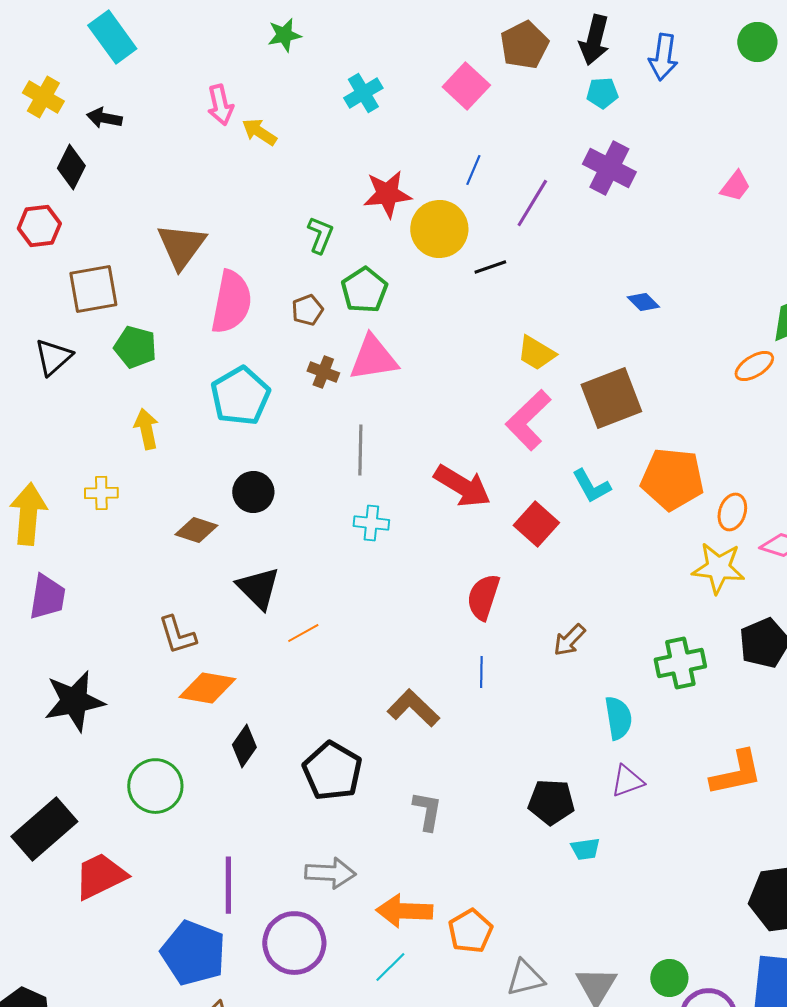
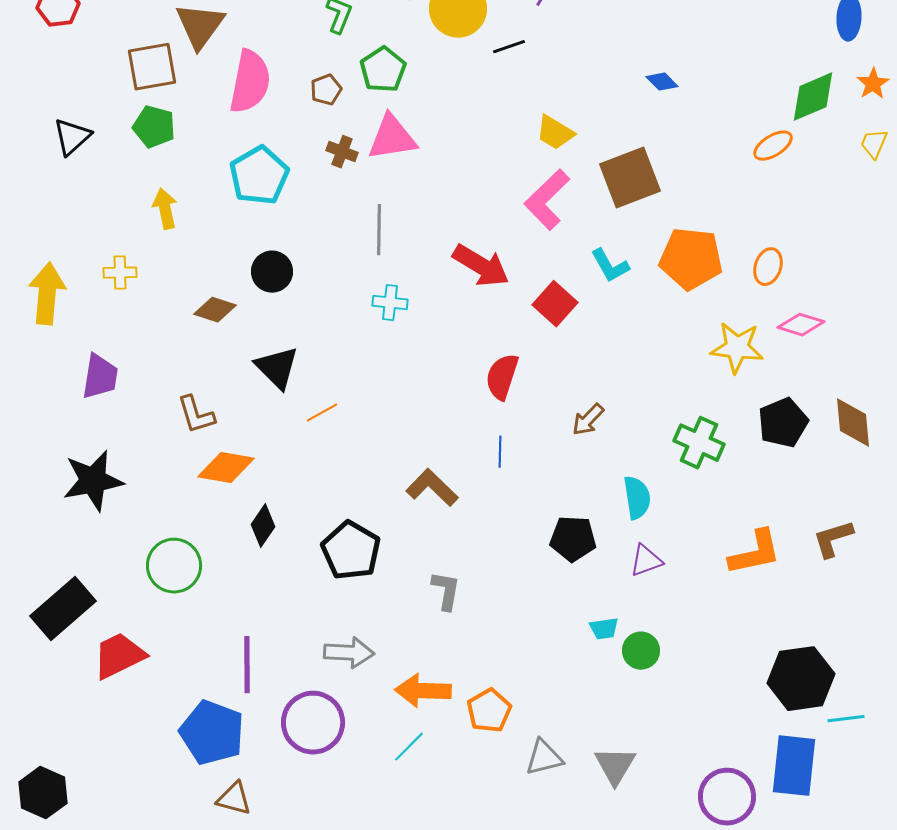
brown square: (93, 289) -> (152, 67), moved
orange ellipse: (732, 512) -> (768, 267), moved
purple trapezoid: (47, 597) -> (100, 377), moved
green cross: (680, 663) -> (699, 443), turned 36
black pentagon: (551, 802) -> (573, 539), moved
green circle: (669, 978) -> (641, 651), moved

